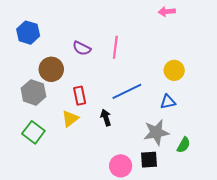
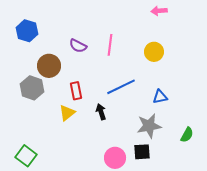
yellow circle: (174, 70) -> (154, 52), moved
green square: (33, 132) -> (26, 156), moved
green semicircle: (184, 145) -> (187, 135), moved

